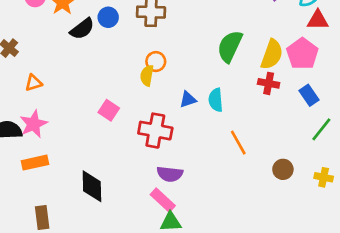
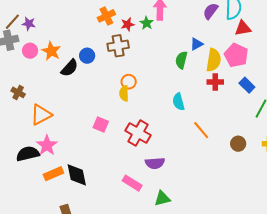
green semicircle: (230, 46) -> (181, 60), size x0.7
orange triangle: (34, 83) -> (41, 115), size x1.6
blue triangle: (188, 99) -> (197, 44), moved
red cross: (155, 131) -> (138, 133), turned 30
black diamond: (92, 186) -> (77, 175), moved
pink rectangle: (163, 200) -> (132, 183), moved

